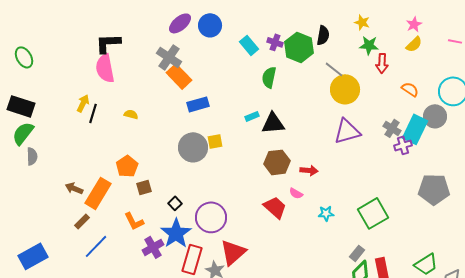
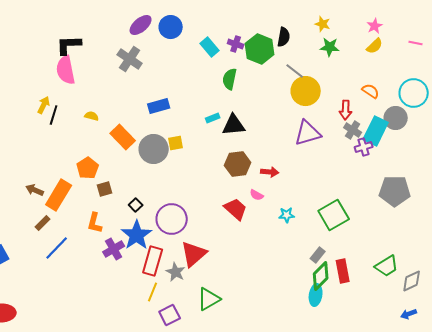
red arrow: (382, 63) -> (346, 110), moved
orange rectangle: (179, 76) -> (123, 137), moved
orange L-shape: (134, 221) -> (95, 223), turned 40

